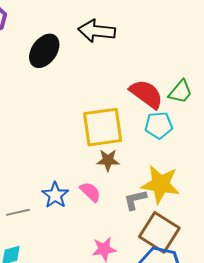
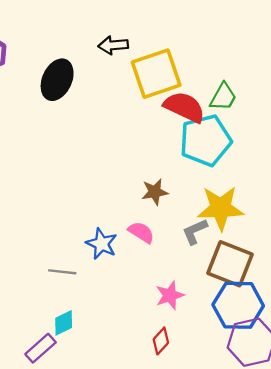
black arrow: (97, 31) -> (113, 45), size x0.7
cyan pentagon: (159, 125) -> (206, 140), size x1.6
yellow square: (103, 127) -> (156, 74), moved
gray line: (18, 212) -> (62, 272), turned 30

